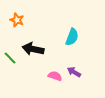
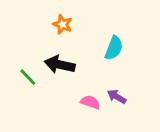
orange star: (17, 20) -> (62, 24), moved

